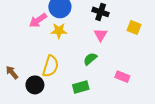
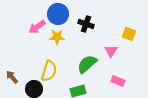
black cross: (101, 12) -> (86, 24), moved
pink triangle: (101, 35) -> (111, 51), moved
green semicircle: (90, 59) -> (87, 64), size x1.5

